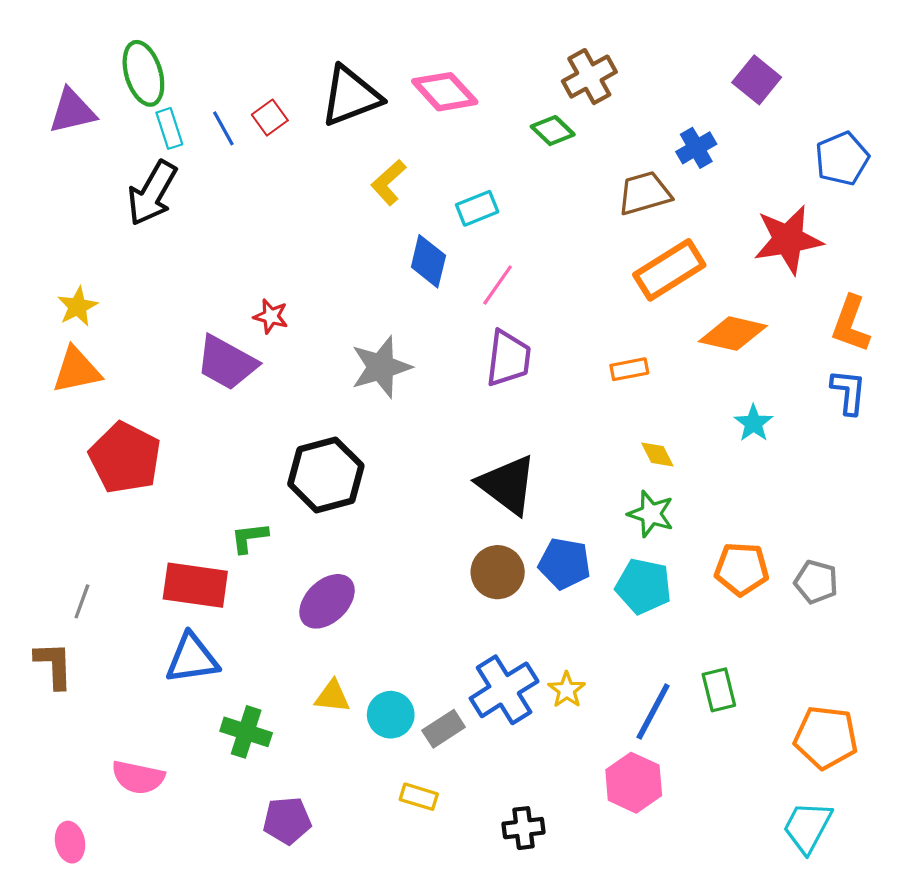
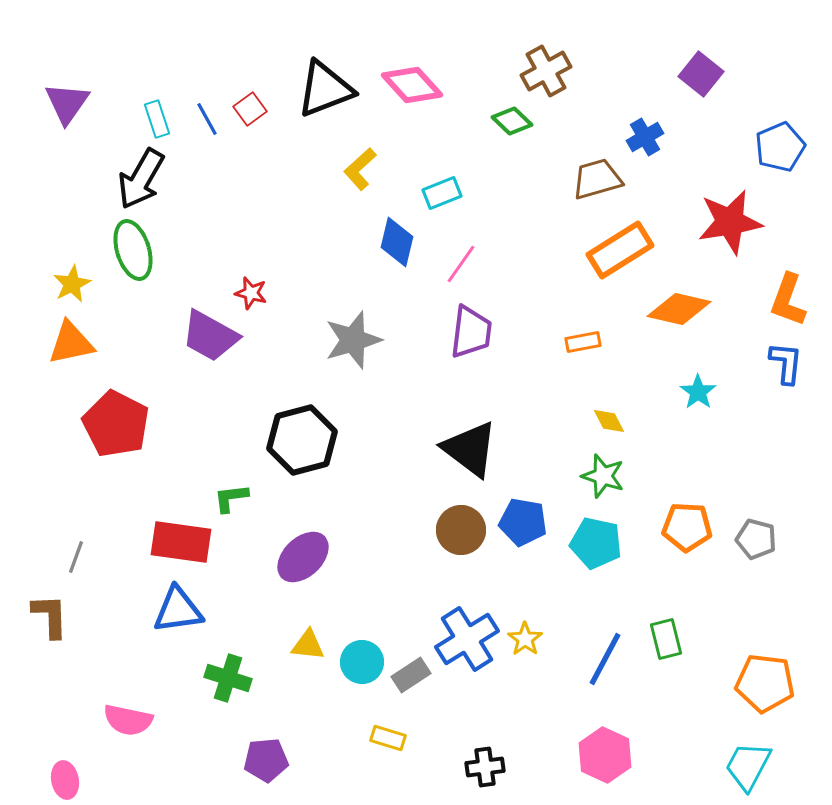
green ellipse: (143, 73) -> (133, 250), moved
purple triangle: (72, 111) -> (67, 103), turned -42
pink hexagon: (634, 783) -> (605, 755), moved

